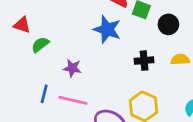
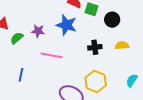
purple star: (72, 68) -> (38, 31), moved
pink line: (73, 100) -> (52, 55), moved

